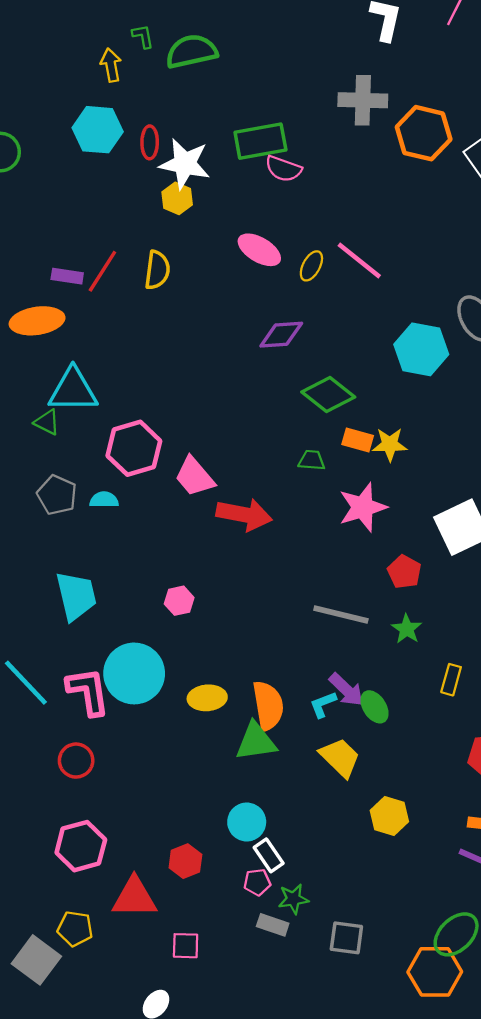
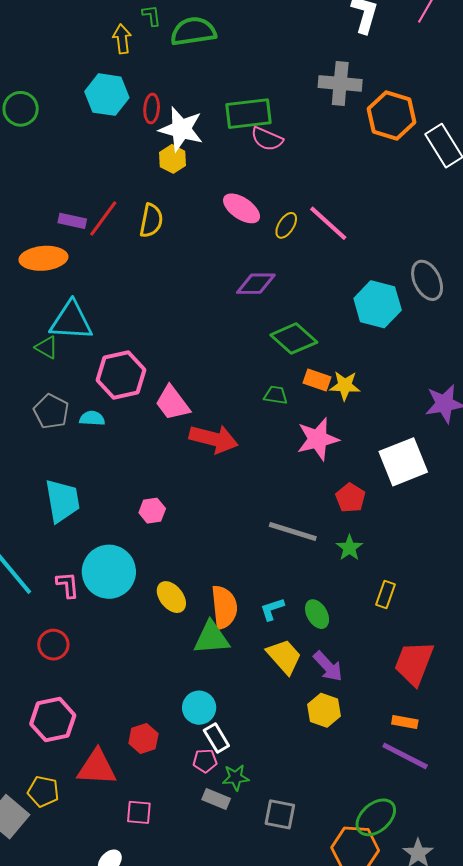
purple arrow: (346, 690) -> (328, 666), moved
pink L-shape: (88, 691) -> (68, 585), size x0.6
yellow ellipse: (207, 698) -> (171, 597), turned 52

